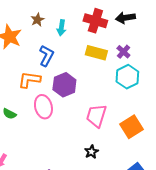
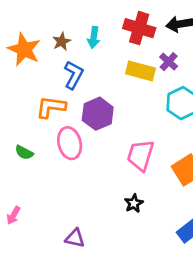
brown star: (37, 20) -> (62, 41), moved
purple cross: (123, 52) -> (169, 62), moved

